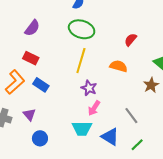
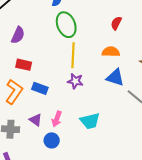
green ellipse: (82, 29) -> (66, 25), turned 65
purple star: (89, 88) -> (75, 81), moved
pink arrow: (94, 108) -> (57, 119), moved
blue triangle: (110, 137) -> (115, 77), moved

